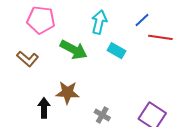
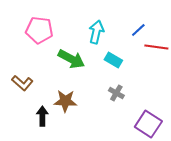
brown L-shape: (28, 59) -> (22, 83), moved
gray cross: (102, 115) -> (116, 93), moved

